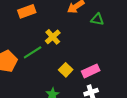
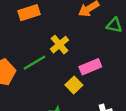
pink rectangle: (91, 71) -> (90, 67), moved

